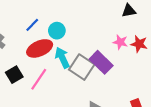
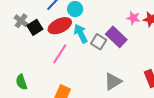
gray square: (82, 67) -> (99, 42), size x0.7
black square: (14, 75) -> (35, 27), moved

